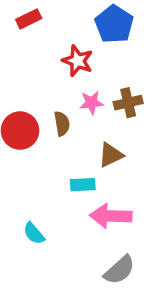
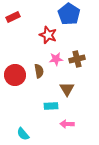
red rectangle: (29, 19) -> (13, 17), moved
brown triangle: (111, 155) -> (67, 89), turned -35
pink arrow: (111, 216) -> (67, 124), size x0.6

